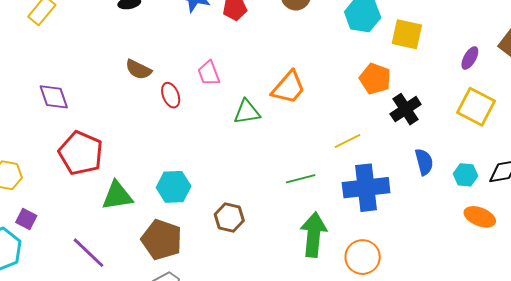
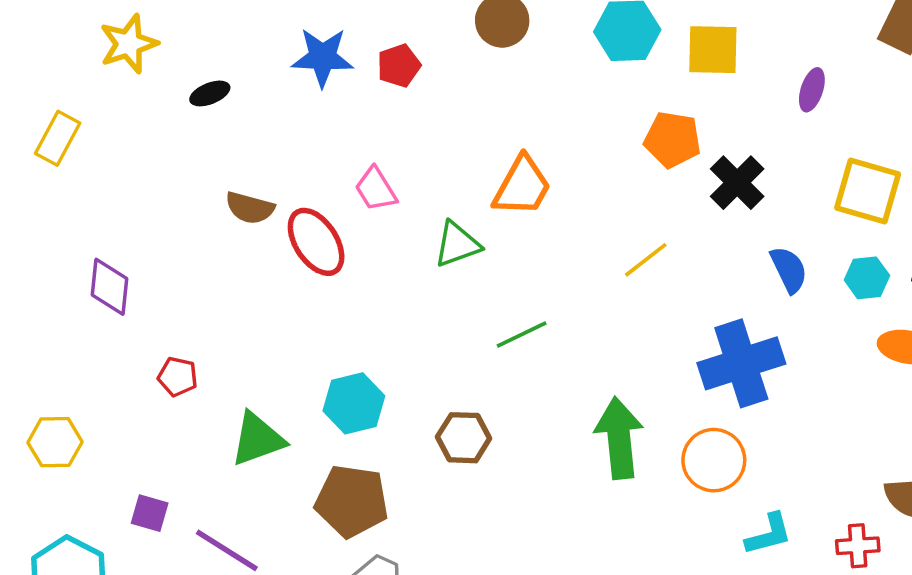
purple ellipse: (470, 58) -> (812, 90), moved
red ellipse: (171, 95) -> (316, 242), size x1.5
purple diamond: (54, 97) -> (110, 287), turned 36
yellow square: (476, 107) -> (868, 191), moved
red pentagon: (81, 153) -> (178, 377), size x0.5
green line: (301, 179) -> (522, 334), moved
blue cross: (366, 188) -> (741, 363), moved
purple square: (26, 219) -> (150, 513), moved

